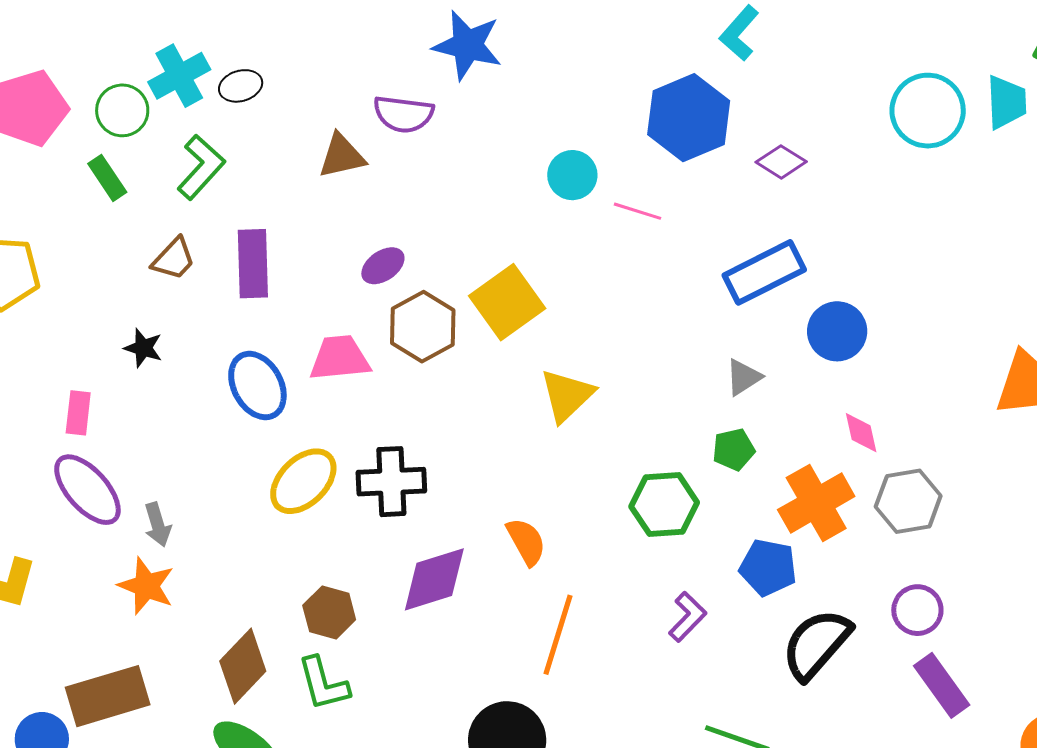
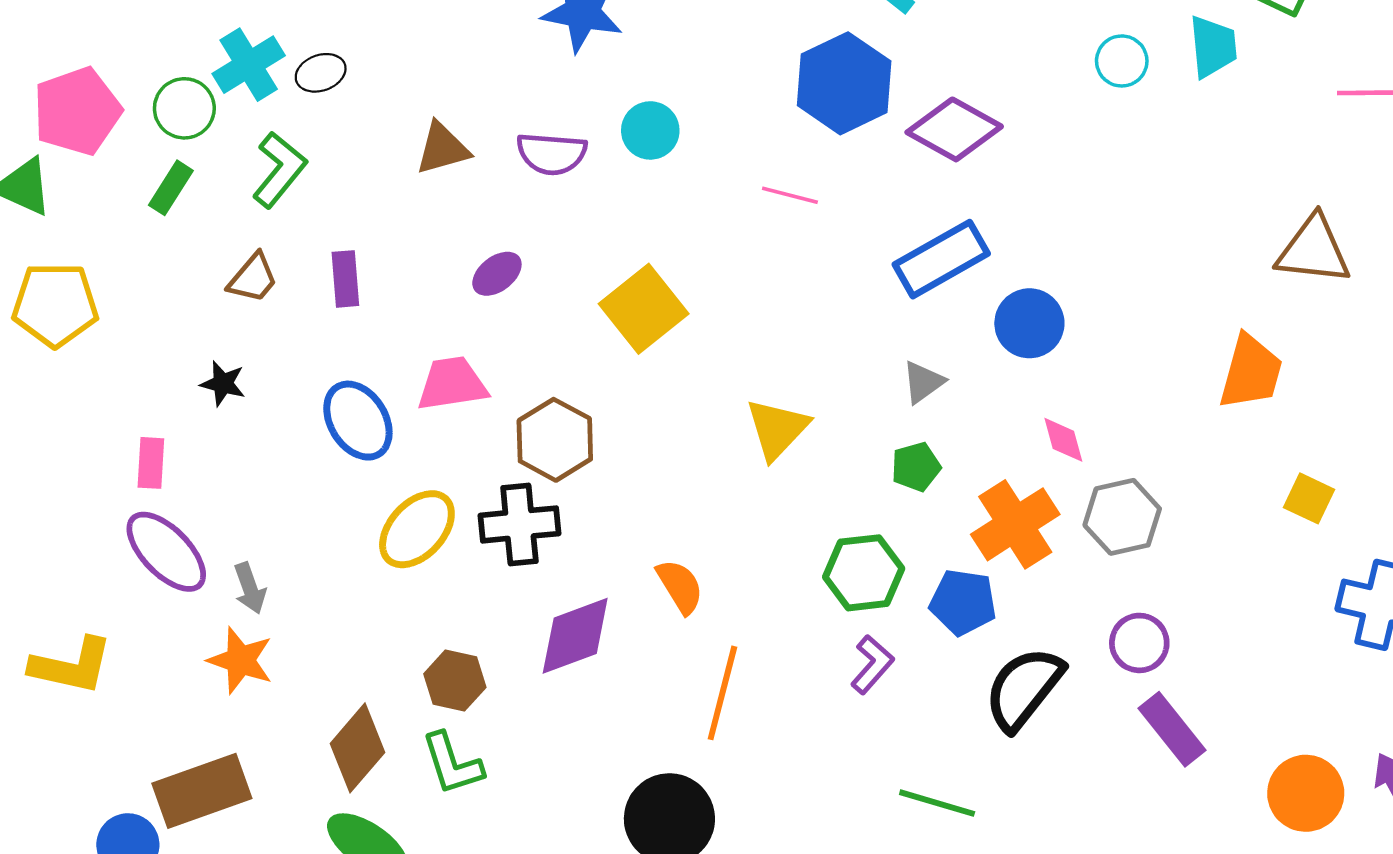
cyan circle: (928, 111) -> (1122, 61), size x0.6
purple semicircle: (403, 114) -> (552, 154), moved
purple diamond: (781, 162) -> (954, 129), size x1.6
cyan circle: (572, 175) -> (650, 130), moved
green rectangle: (107, 178) -> (171, 188), turned 69
purple rectangle: (253, 264) -> (345, 279), size x0.7
brown hexagon: (423, 327) -> (555, 440), moved
yellow triangle: (567, 395) -> (777, 429), moved
green hexagon: (664, 505) -> (864, 573), moved

